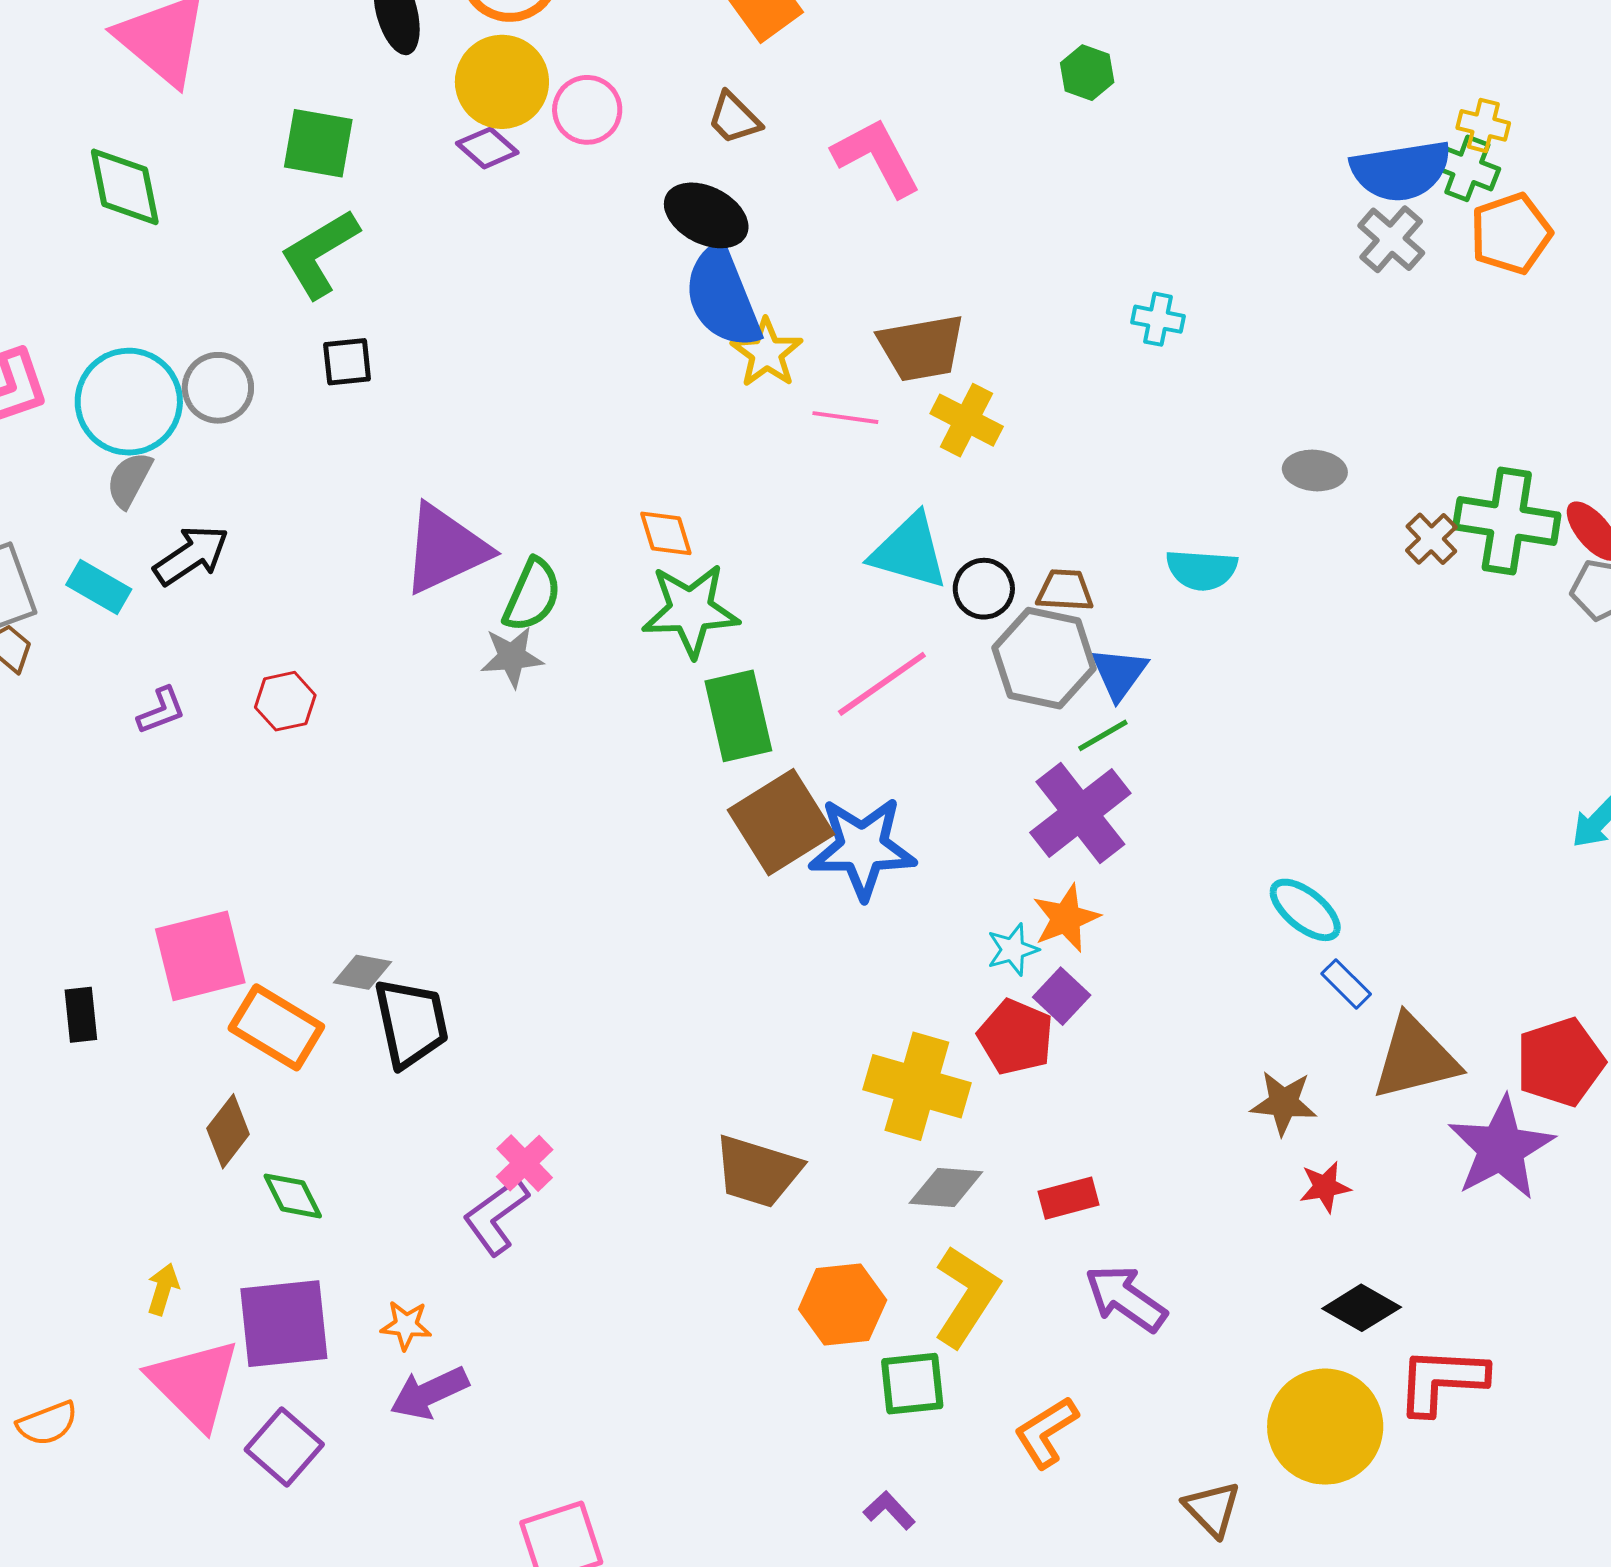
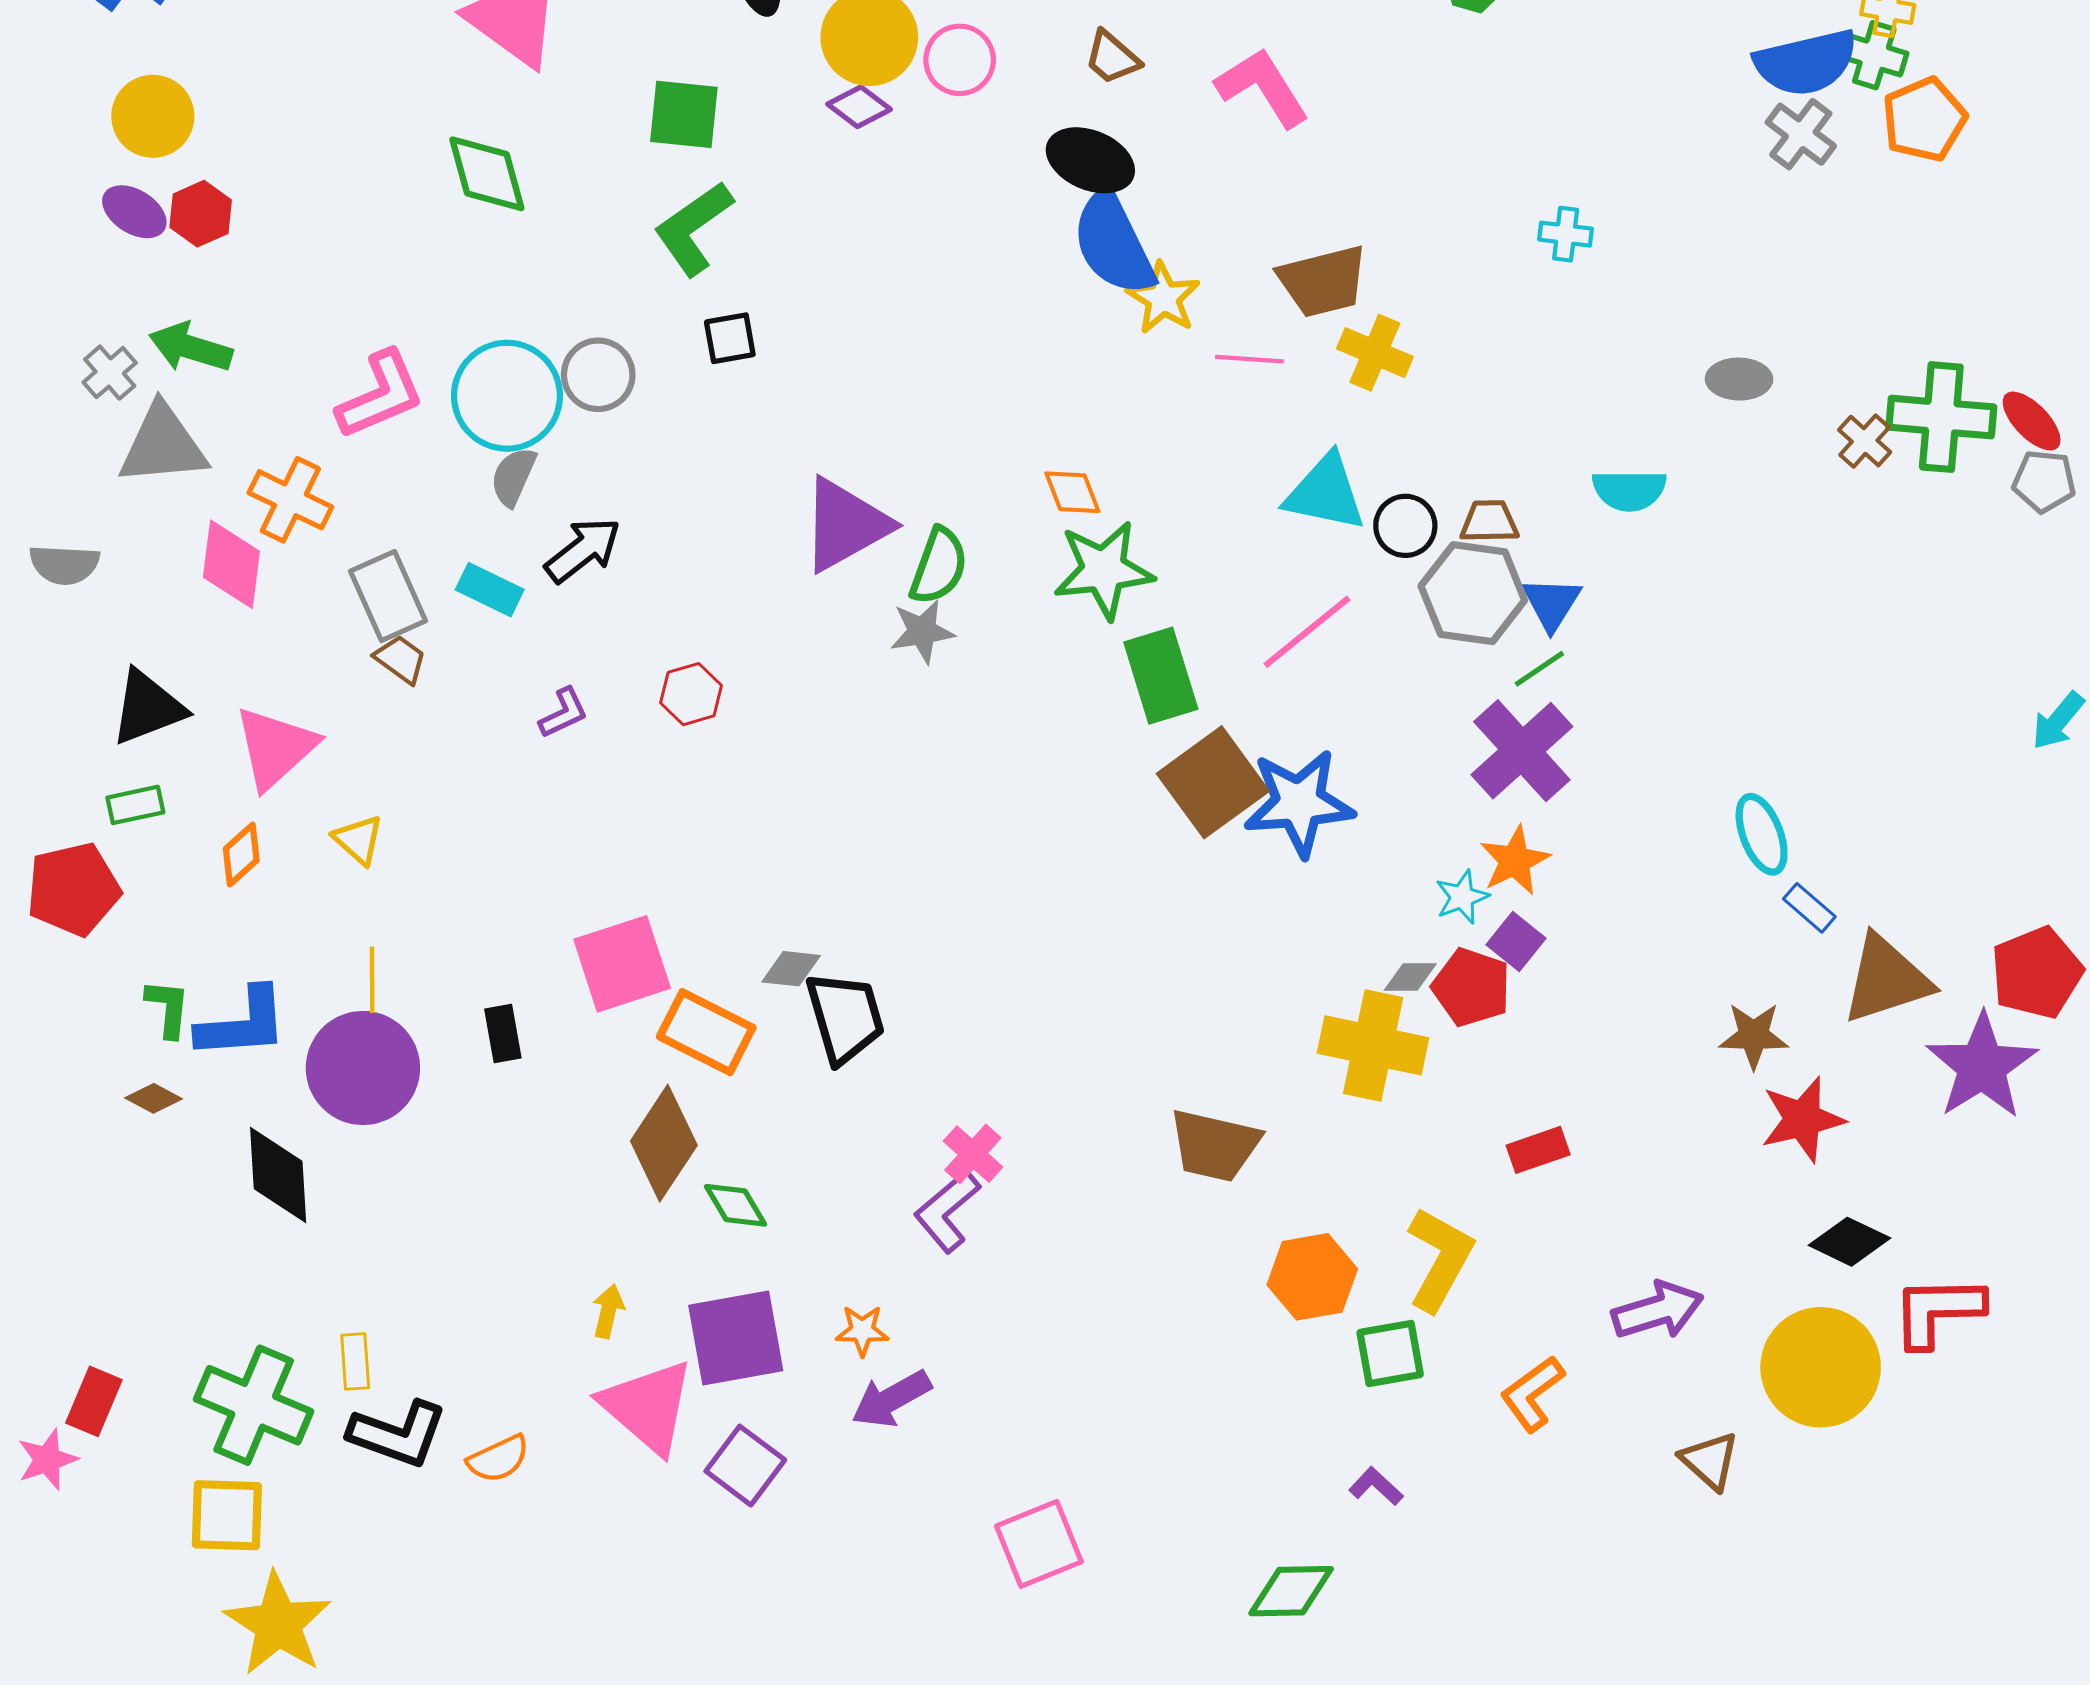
cyan ellipse: (1305, 910) -> (1762, 834), turned 34
brown diamond: (228, 1131) -> (664, 1143), size x1.5
red star: (1325, 1187) -> (1803, 1119), size x1.6
gray diamond: (946, 1188) -> (1410, 977), moved, size x0.7
purple arrow: (1126, 1298) -> (1658, 1310), moved, turned 132

